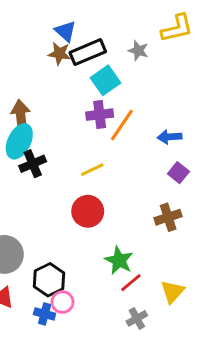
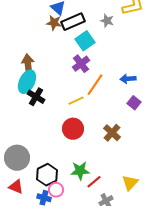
purple cross: (100, 115) -> (81, 64), turned -30
orange line: (122, 125) -> (95, 85), moved
black cross: (33, 164) -> (36, 97), turned -36
brown cross: (168, 217) -> (112, 133), moved, turned -30
green star: (119, 260) -> (80, 171), moved, turned -30
red line: (131, 283) -> (94, 182), moved

